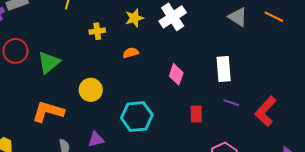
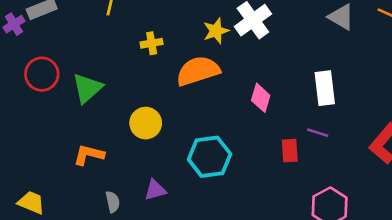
yellow star: (134, 18) -> (216, 31), moved
orange semicircle: (131, 53) -> (198, 71), size x2.0
purple line: (231, 103) -> (318, 133), moved
orange L-shape: (48, 112) -> (89, 155), size x0.7

